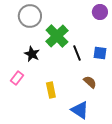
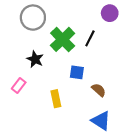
black line: (77, 53) -> (90, 38), moved, turned 49
blue square: (100, 53) -> (77, 72), moved
blue triangle: (80, 110) -> (101, 121), moved

